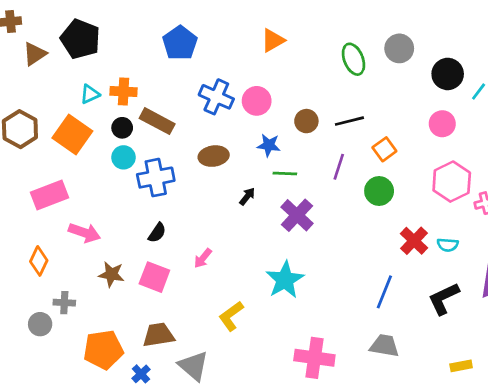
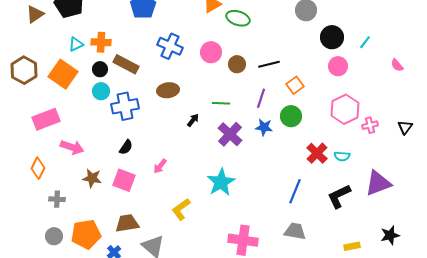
green ellipse: (353, 59) -> (238, 18), moved, turned -50
black circle: (448, 74) -> (332, 37), moved
pink circle: (257, 101) -> (211, 52), moved
blue star: (269, 145) -> (264, 127), moved
gray circle: (40, 324) -> (54, 236), moved

